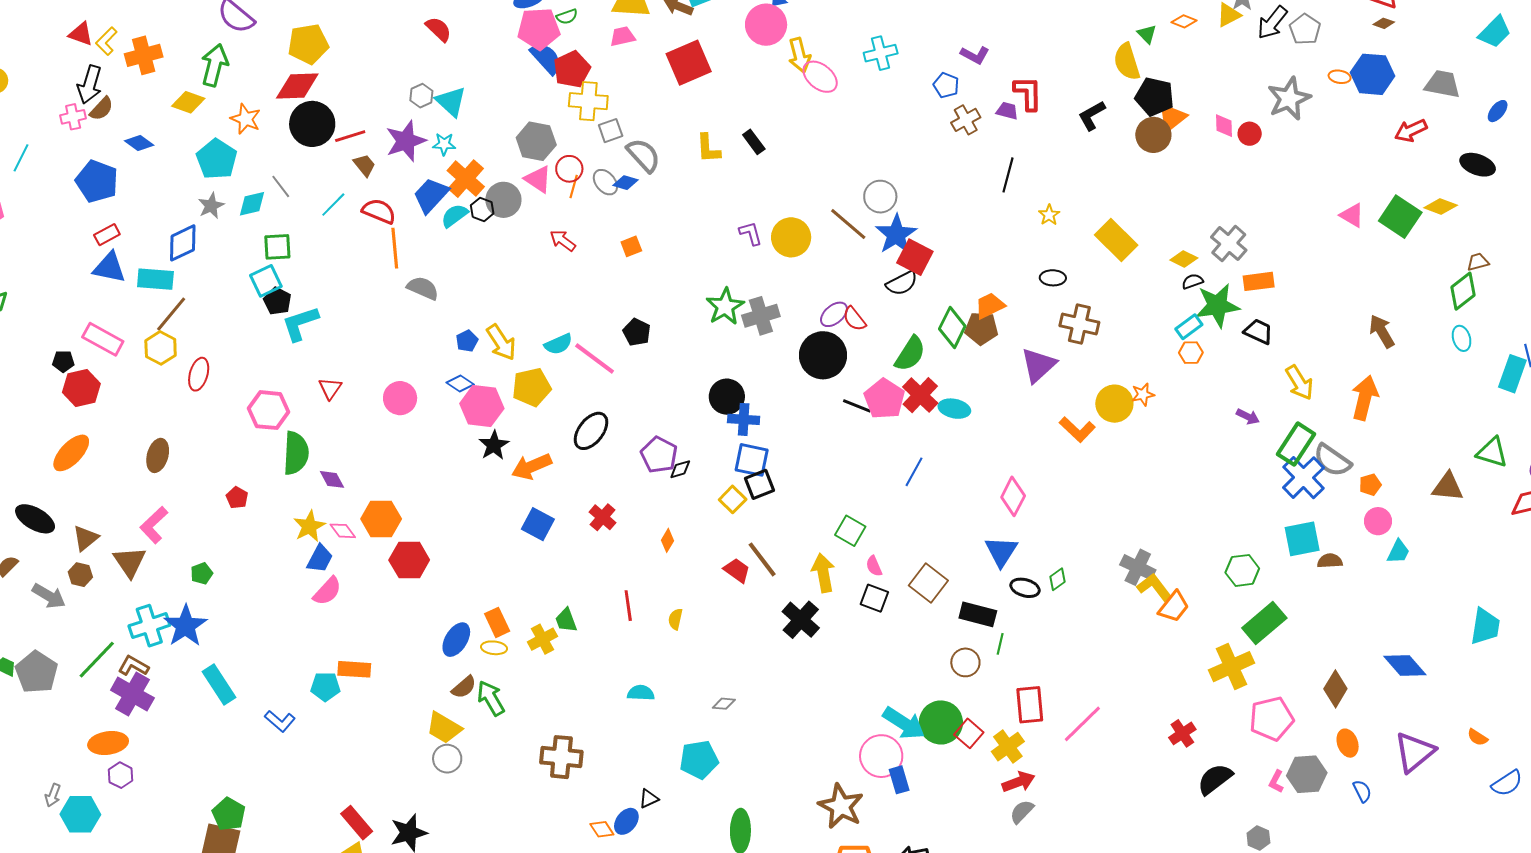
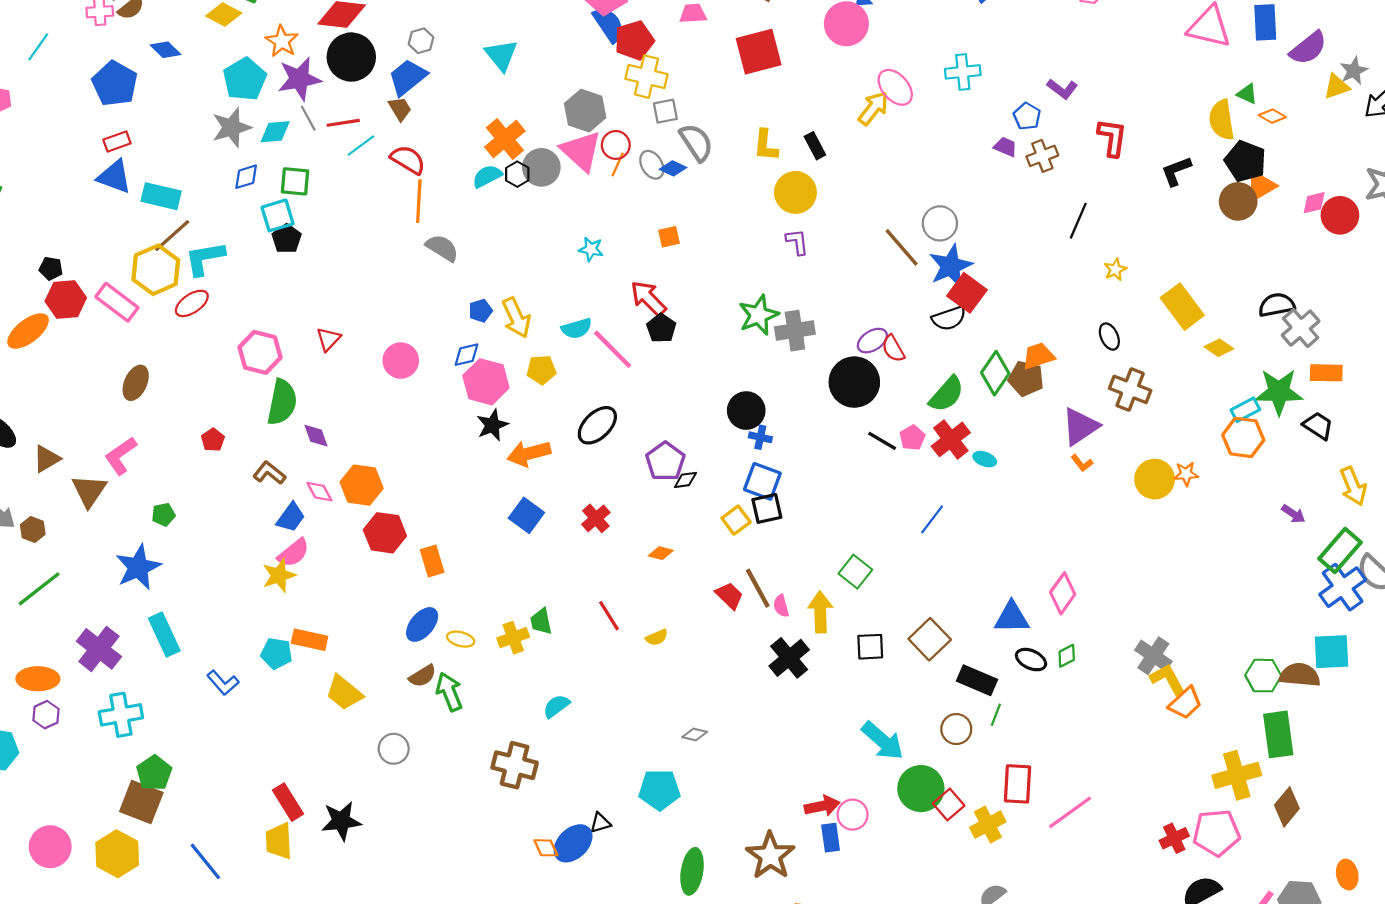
orange diamond: (1184, 21) -> (1272, 116), moved
green triangle: (1147, 34) -> (1247, 94), turned -30
yellow arrow: (799, 55) -> (873, 108), moved, turned -136
gray hexagon: (421, 96) -> (421, 41), moved
purple trapezoid: (1007, 111) -> (1005, 147), moved
pink diamond: (1224, 126) -> (1314, 203), turned 70
red circle: (1250, 134) -> (1340, 215), size x1.5
red line: (350, 136) -> (343, 123), moved
purple star: (406, 141) -> (299, 79), moved
cyan star: (444, 144) -> (591, 249), moved
pink triangle: (538, 179) -> (581, 151), size x1.4
blue trapezoid: (431, 195) -> (408, 77), moved
gray star: (211, 206) -> (232, 127), size x1.4
yellow circle: (791, 237) -> (795, 192), moved
red arrow: (563, 240) -> (648, 298), moved, size x1.4
blue diamond: (183, 243) -> (246, 177), moved, size x0.7
yellow diamond: (1184, 259) -> (1219, 348), moved
black ellipse: (1053, 278) -> (1109, 337), turned 55
black semicircle: (1193, 281) -> (1277, 305), moved, size x1.6
cyan L-shape: (300, 323) -> (205, 258), moved
pink rectangle: (103, 339) -> (117, 302), moved
yellow hexagon: (161, 348) -> (156, 270), size x1.4
orange hexagon: (1191, 353) -> (1243, 437), size x1.6
red ellipse: (199, 374) -> (192, 303), turned 32
blue diamond: (460, 384) -> (467, 355), turned -56
yellow pentagon: (532, 387) -> (541, 370), size x0.7
pink pentagon: (884, 399) -> (912, 438), size x0.6
cyan ellipse: (954, 409) -> (985, 459), size x0.7
blue cross: (744, 419) -> (760, 437), size x0.7
orange L-shape: (1077, 429) -> (1082, 463), moved, size x0.6
orange ellipse: (71, 453) -> (28, 331), moved
pink diamond: (1013, 496) -> (1063, 593), moved
yellow star: (309, 526) -> (279, 575), moved
orange diamond: (667, 540) -> (661, 553), turned 65
blue triangle: (1001, 551) -> (1012, 617), turned 48
brown semicircle: (1330, 561) -> (1300, 675), moved, size x1.5
pink semicircle: (874, 566) -> (781, 606), moved
brown hexagon: (80, 575) -> (33, 529), moved
black square: (874, 598) -> (870, 647), turned -32
red line: (628, 606) -> (609, 616), turned -32
yellow semicircle: (675, 619) -> (657, 637), turned -135
orange rectangle: (497, 622) -> (432, 561), moved
green rectangle: (1264, 623) -> (1278, 734), turned -66
cyan cross: (149, 626) -> (121, 715), moved
brown L-shape: (133, 666) -> (269, 473), moved
brown diamond: (1335, 689) -> (1287, 807), moved
cyan semicircle: (641, 693) -> (556, 706), moved, turned -48
purple cross: (132, 694) -> (99, 649), moved
pink pentagon: (1272, 719) -> (1216, 833), moved
cyan arrow: (904, 723) -> (883, 741), moved
yellow trapezoid: (444, 728) -> (344, 693), moved
pink circle: (881, 756) -> (853, 815), size x0.7
blue rectangle: (899, 780) -> (831, 838), moved
red arrow: (1019, 782) -> (822, 806), moved
brown star: (841, 806) -> (770, 856), moved
blue ellipse: (626, 821) -> (573, 843), size x1.4

